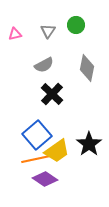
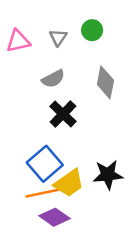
pink triangle: (15, 34) -> (18, 41), size x1.5
black star: (89, 144) -> (108, 175), turned 30

